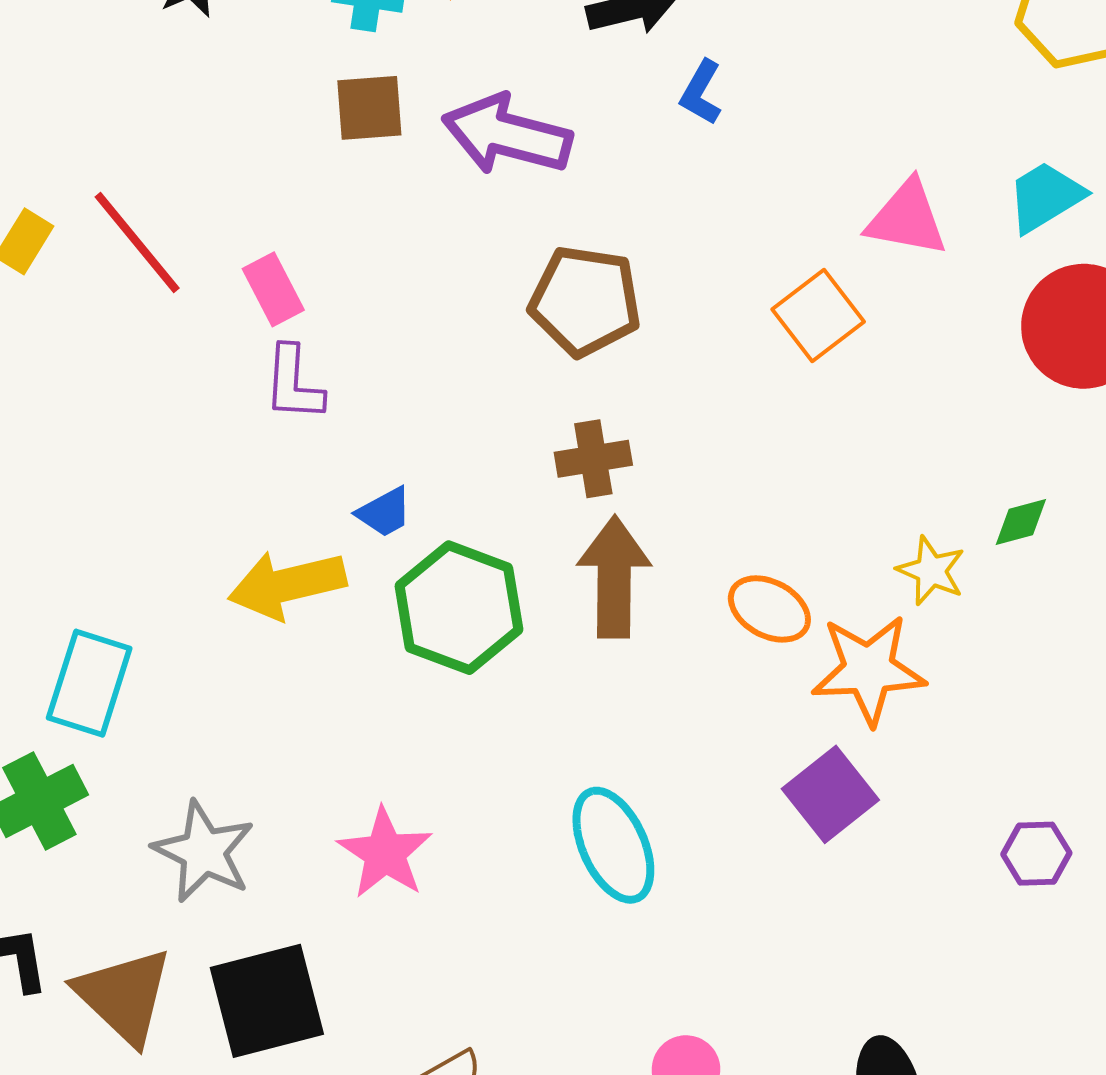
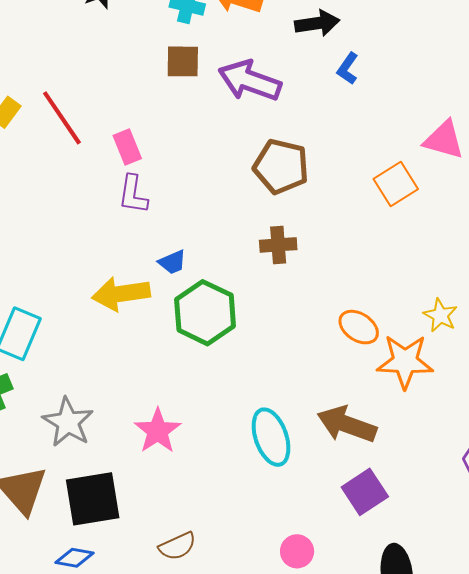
brown arrow: (614, 577) -> (347, 424), moved, turned -76
purple square: (830, 794) -> (365, 492), moved

